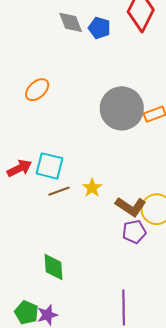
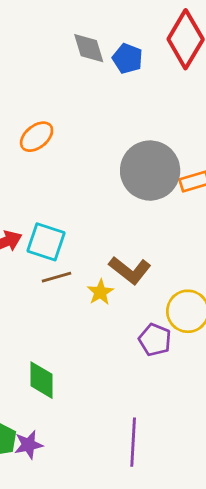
yellow star: (92, 188) -> (100, 292), moved
brown L-shape: (131, 207) -> (130, 270), moved
purple pentagon: (134, 232) -> (155, 340), turned 30

